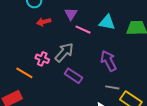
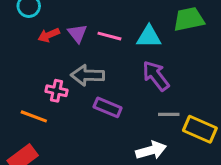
purple triangle: (71, 14) -> (77, 33), moved
cyan triangle: (107, 22) -> (149, 37), moved
gray arrow: (64, 52) -> (87, 75), turned -120

